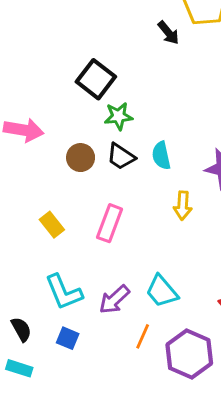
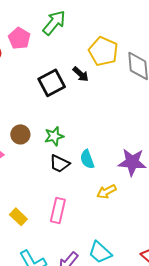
black square: (96, 79) -> (52, 83), moved, turned 32
brown circle: (81, 158) -> (20, 134), moved
yellow arrow: (183, 206) -> (107, 192), turned 66

